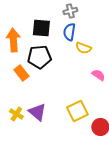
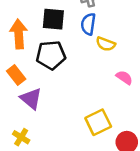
orange rectangle: (21, 73) -> (16, 75), moved
purple triangle: (37, 112) -> (31, 99), moved
yellow cross: (16, 114) -> (21, 137), moved

